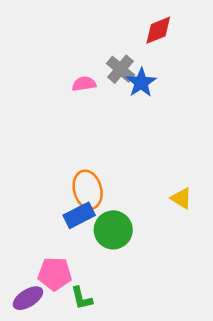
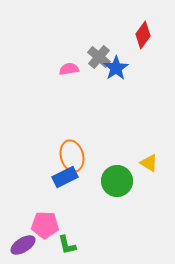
red diamond: (158, 30) -> (143, 35), moved, turned -32
green circle: (113, 230) -> (117, 181), moved

